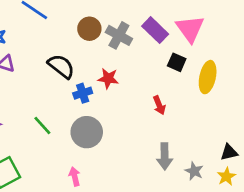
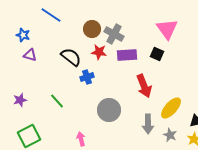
purple rectangle: (155, 30) -> (127, 55), moved, turned -48
yellow ellipse: (208, 77) -> (171, 108), moved, turned 30
red star: (108, 78) -> (99, 52), moved
red arrow: (159, 105) -> (144, 86), size x1.6
gray circle: (87, 132) -> (109, 110), moved

